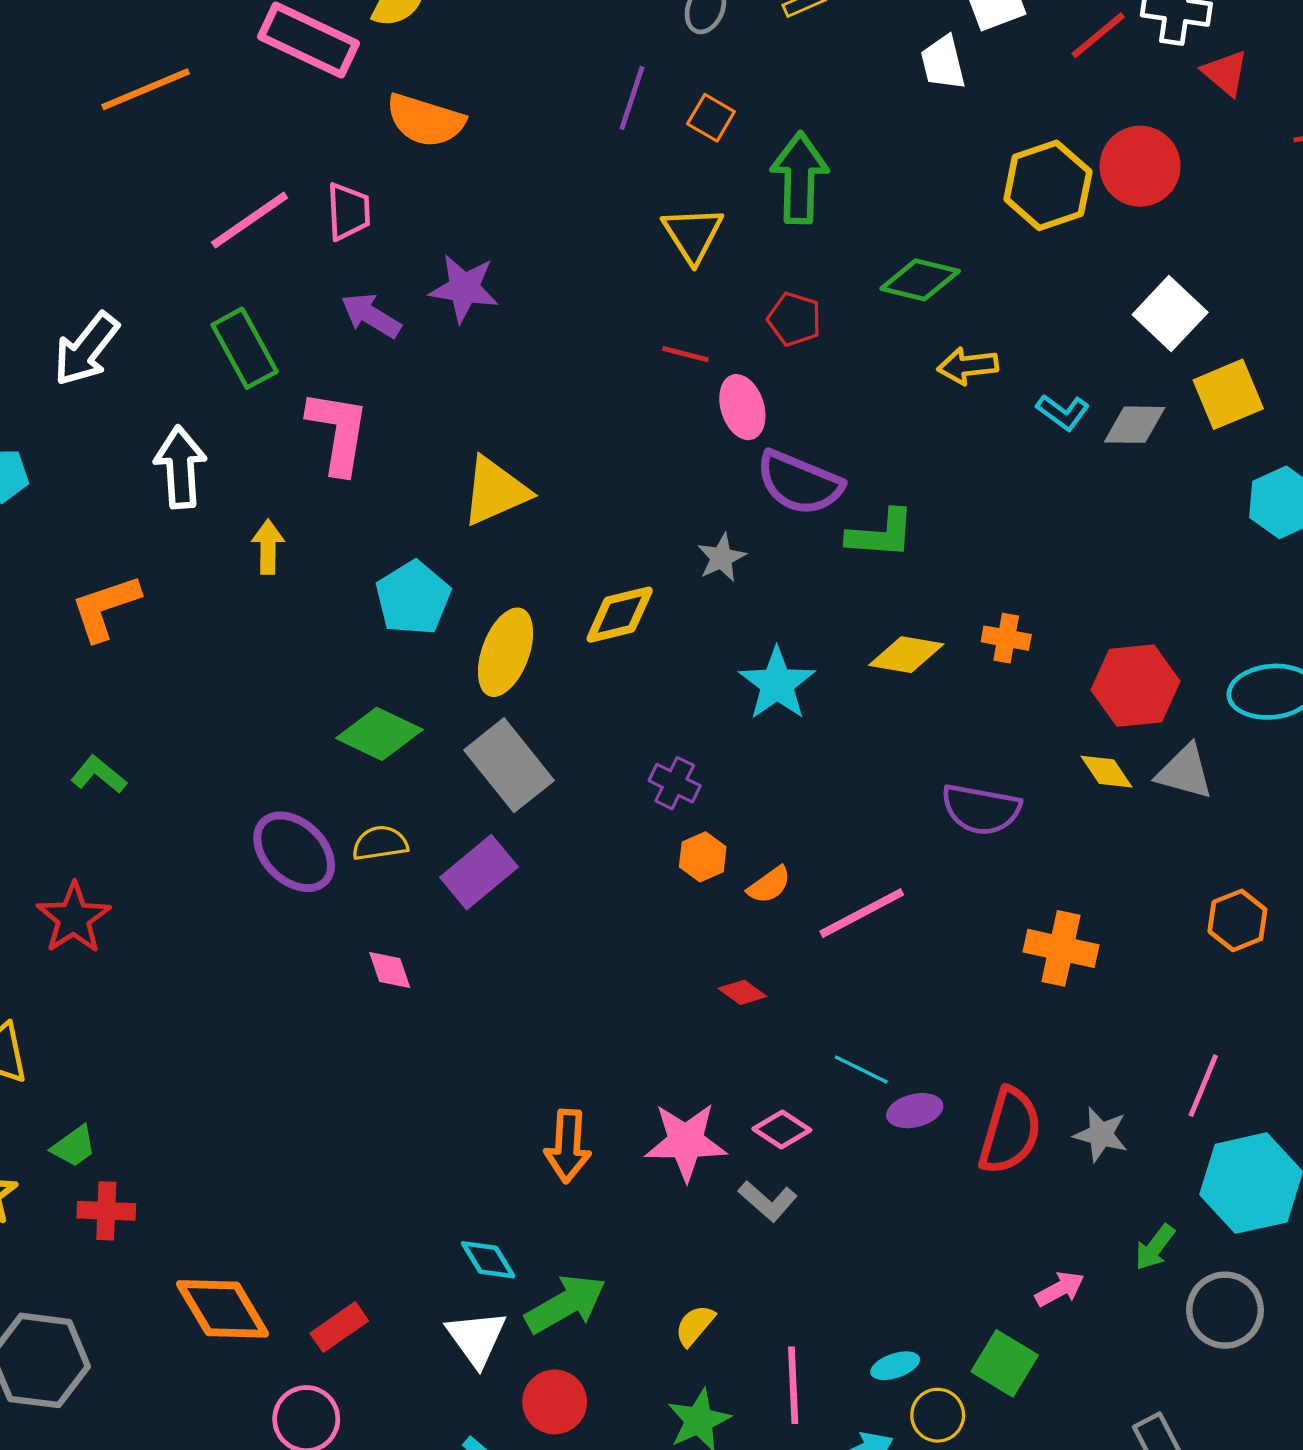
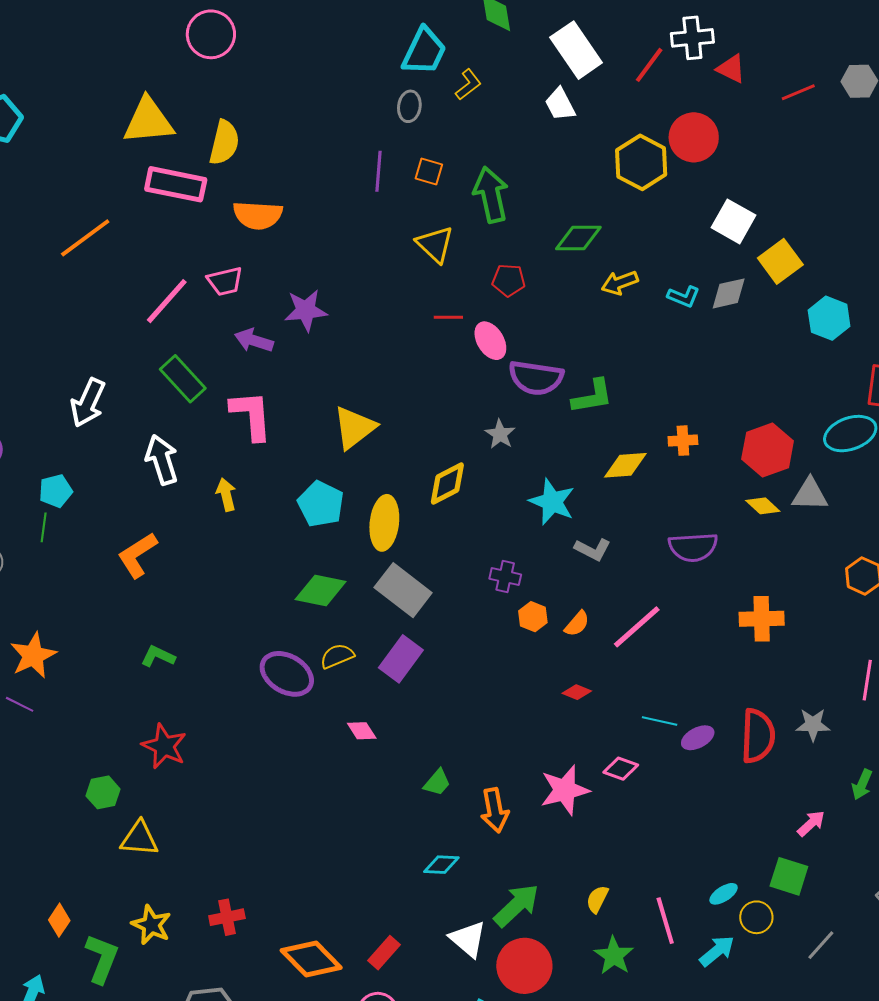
pink trapezoid: (348, 211) -> (225, 281), turned 93
green trapezoid: (74, 1146) -> (437, 783), moved
gray L-shape: (768, 1201) -> (593, 549), moved
cyan diamond: (488, 1260) -> (441, 865), moved, turned -42
red circle: (555, 1402) -> (524, 966), size x1.4

